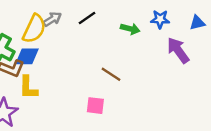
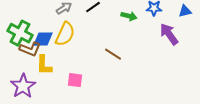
yellow semicircle: (34, 29) -> (65, 34), moved
pink square: (95, 106) -> (75, 80), moved

